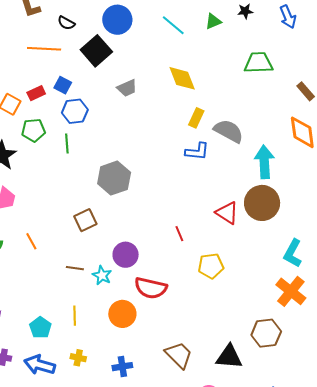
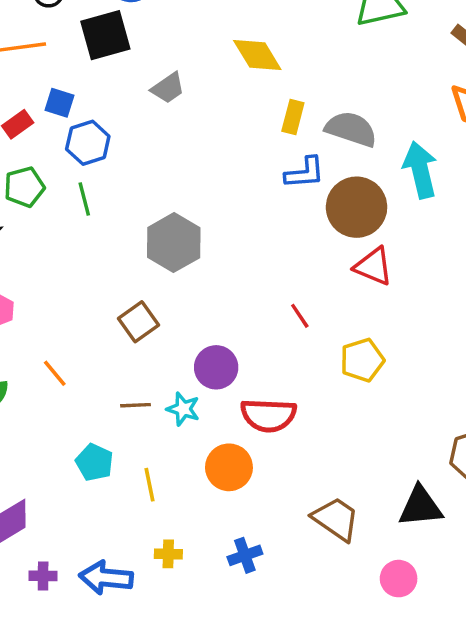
black square: (96, 51) -> (105, 35), turned 36
brown circle: (262, 203) -> (357, 207), moved
cyan pentagon: (40, 328) -> (94, 462), moved

